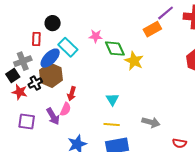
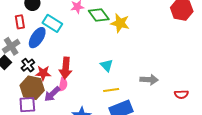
brown hexagon: (51, 75) -> (32, 88), moved
red star: (20, 92) -> (43, 73), moved
red arrow: (72, 94) -> (66, 68), size x1.5
purple arrow: (53, 116) -> (52, 94), turned 90

